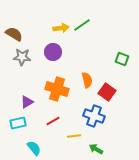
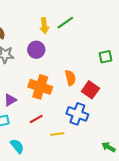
yellow arrow: (61, 28) -> (44, 26), turned 91
green square: (122, 59) -> (106, 57), turned -32
green arrow: (96, 149) -> (109, 147), moved

